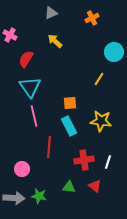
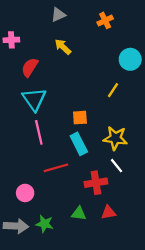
pink cross: (10, 35) -> (11, 40), turned -32
red line: (49, 147) -> (56, 168), turned 70
white line: (108, 162) -> (116, 166), moved, turned -56
red triangle: (95, 186) -> (108, 212), turned -48

